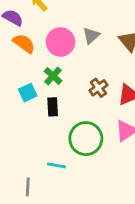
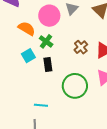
orange semicircle: (24, 43) -> (27, 28), moved
cyan line: (56, 165) -> (41, 105), moved

